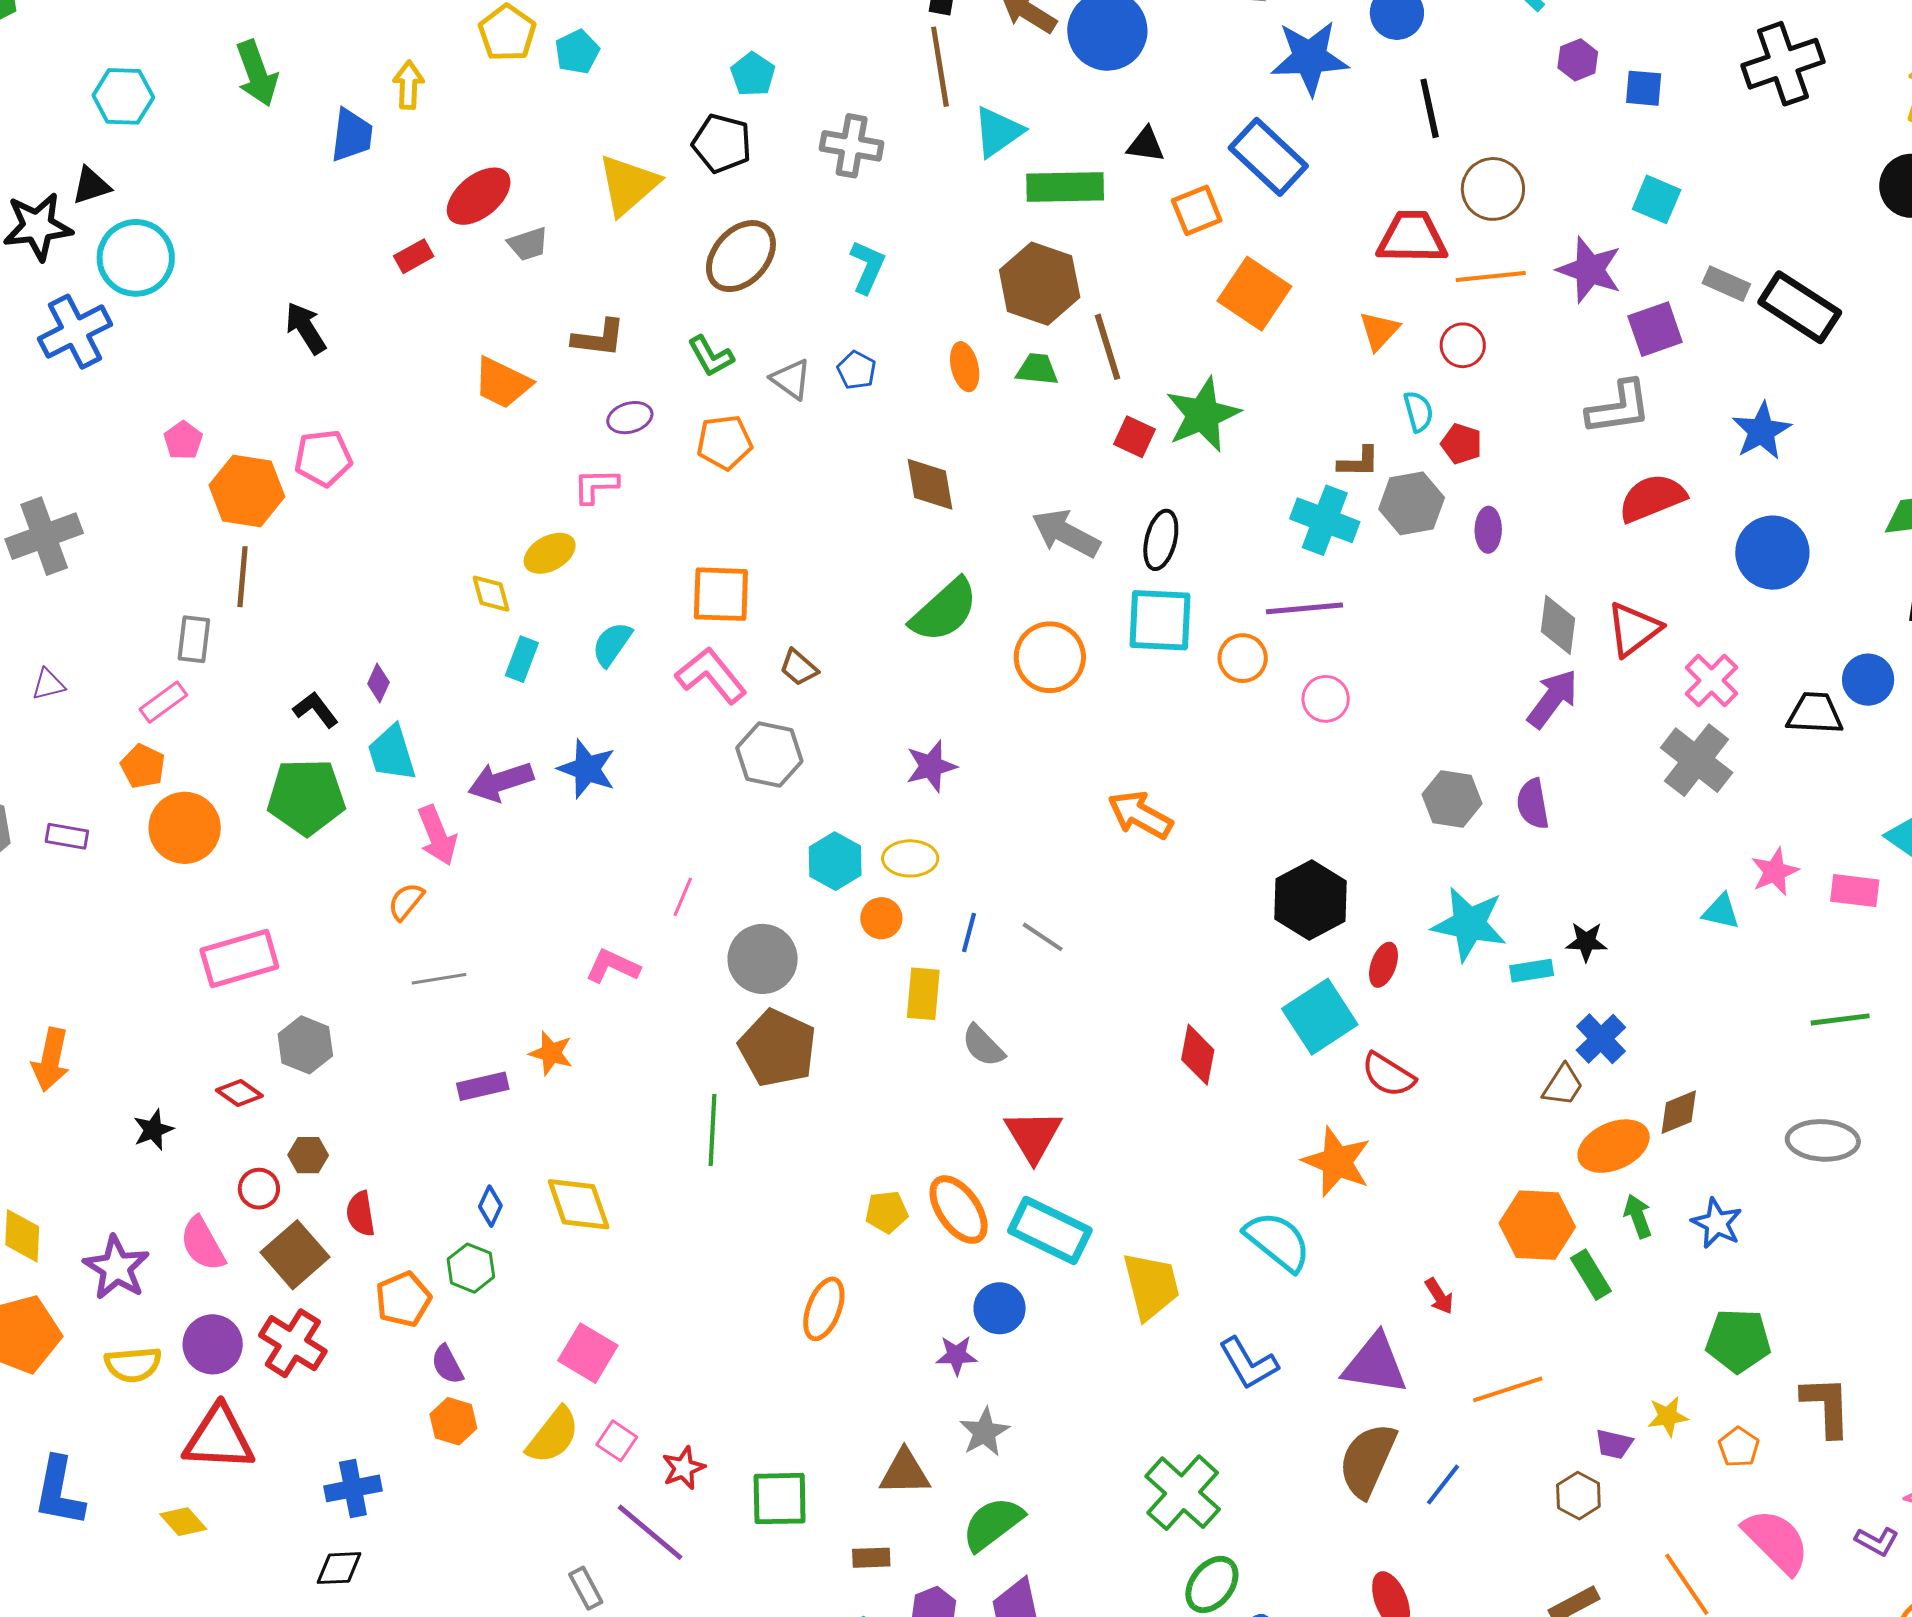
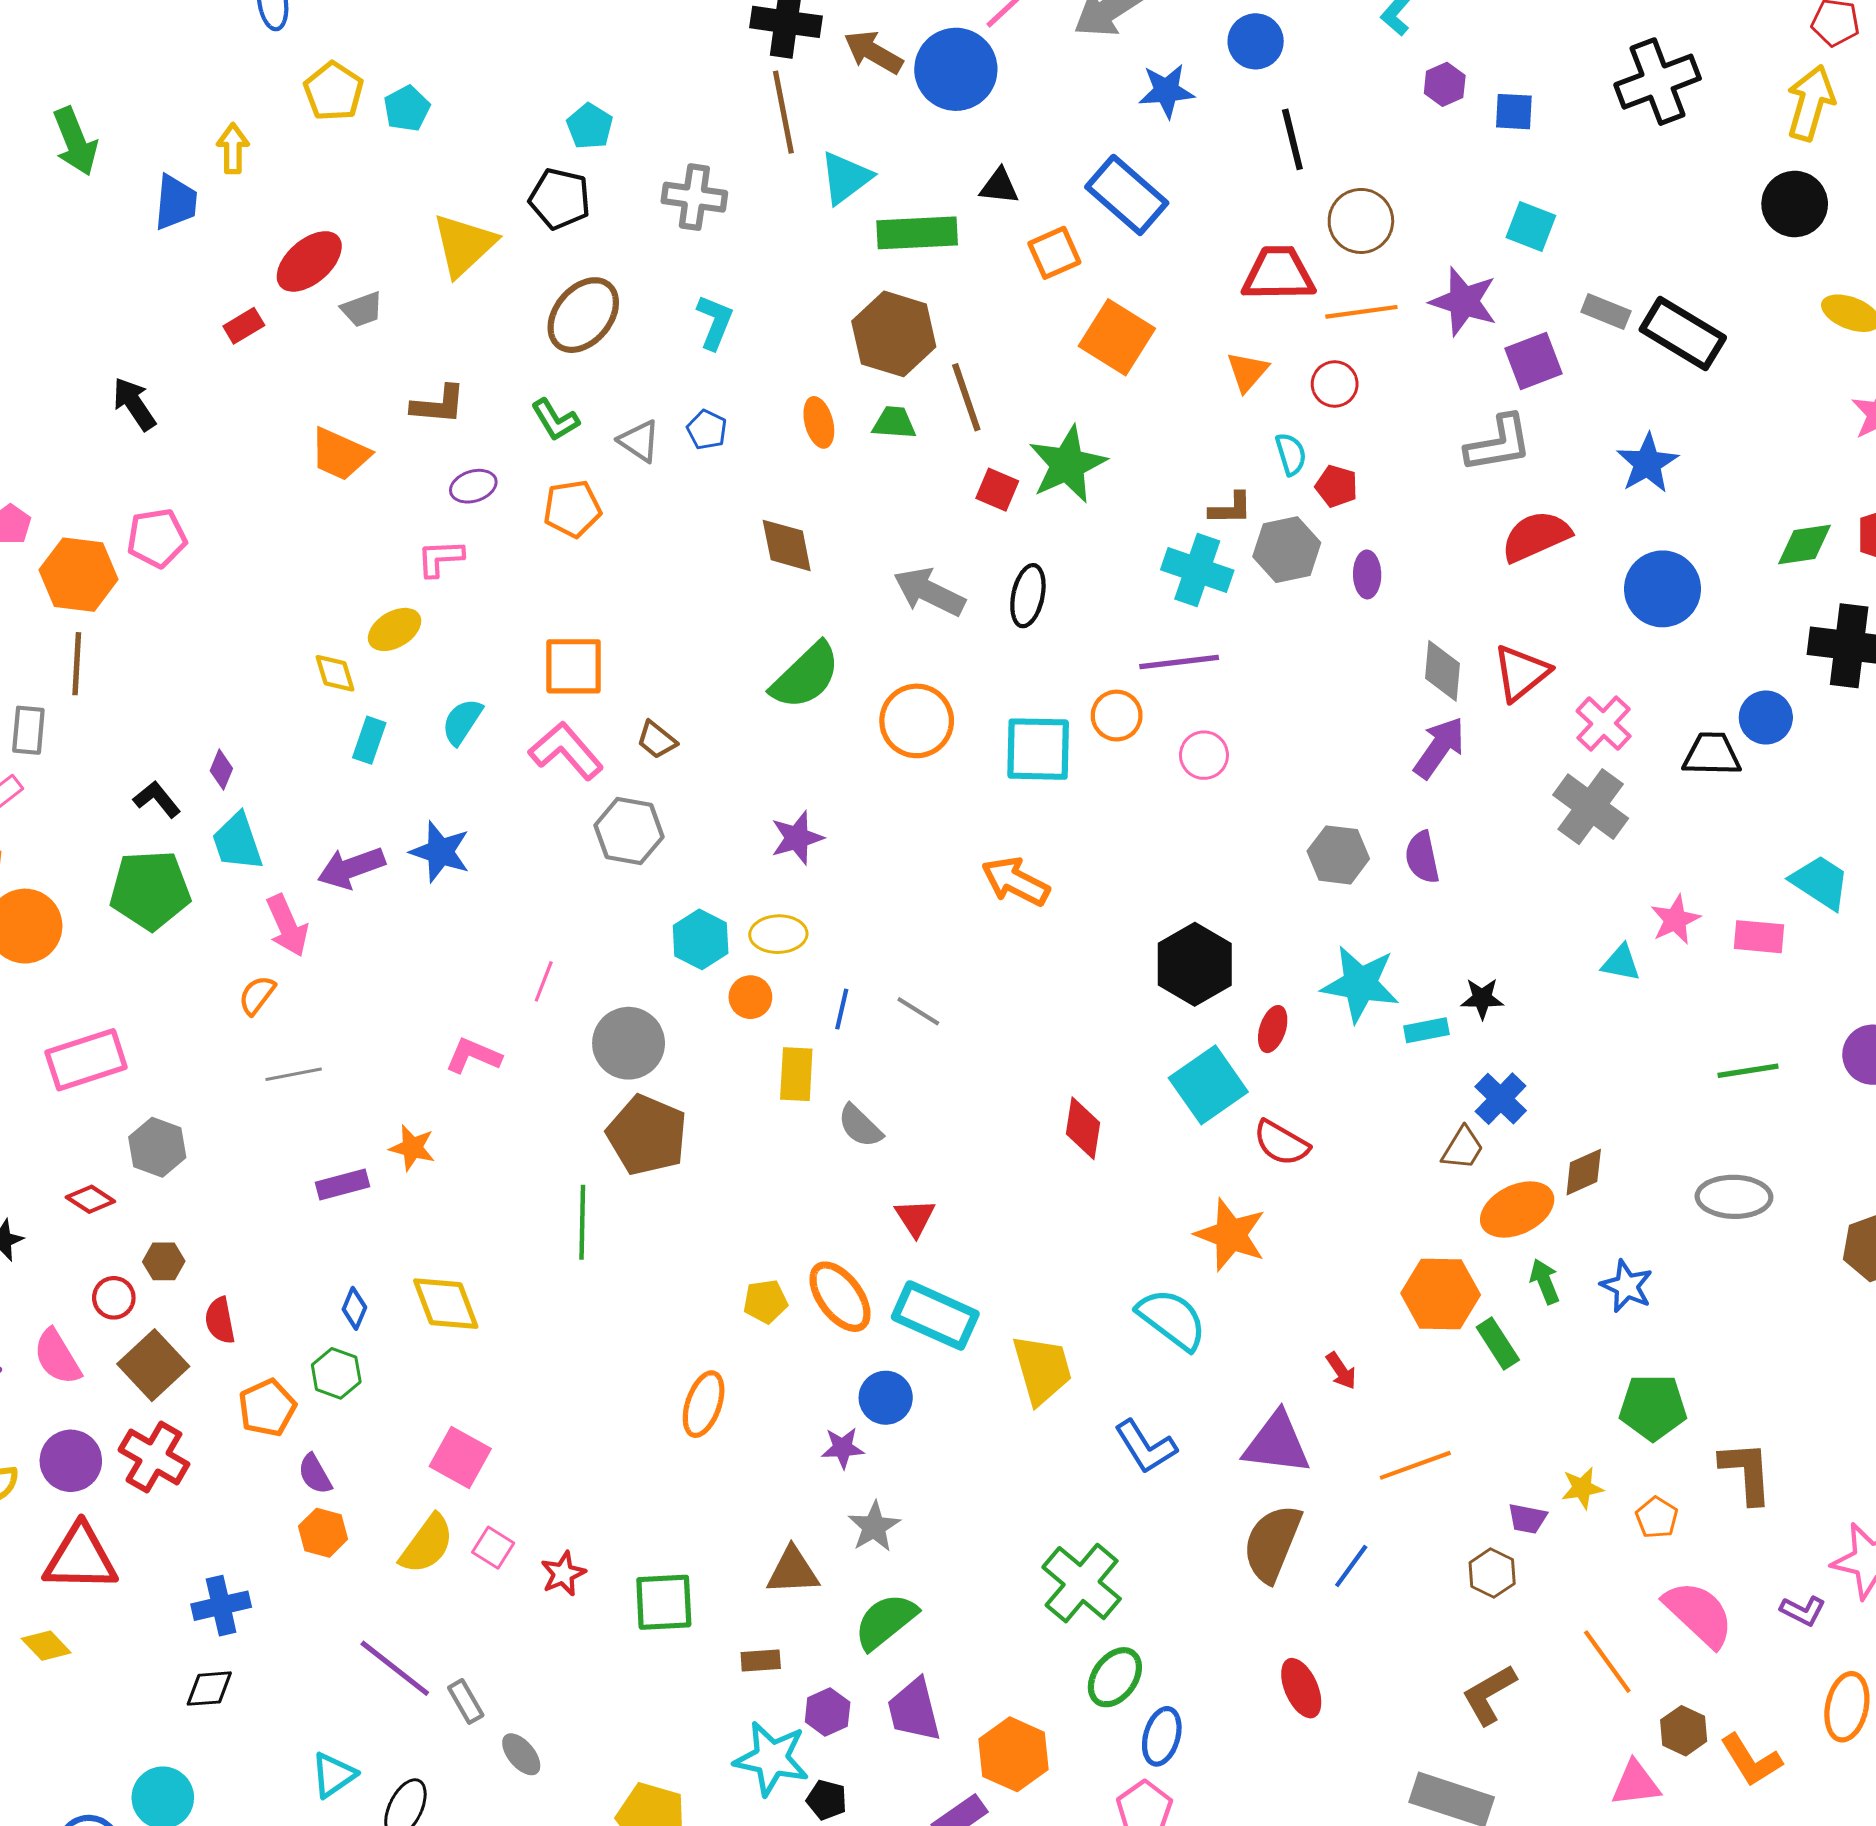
blue star: (1310, 58) -> (1166, 91), size x0.7
cyan square: (1160, 620) -> (1038, 749), moved
red triangle: (1033, 1136) -> (915, 1218), size x0.7
purple line: (650, 1532) -> (395, 1668), moved

